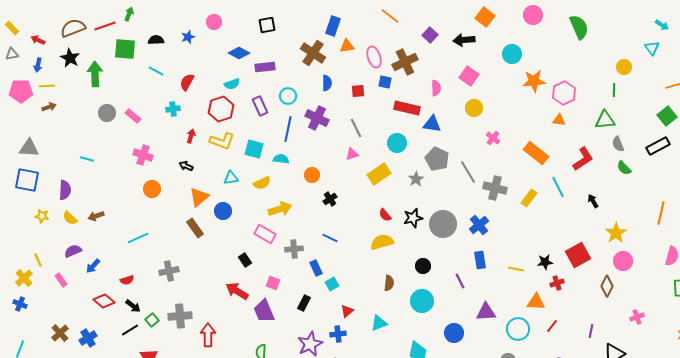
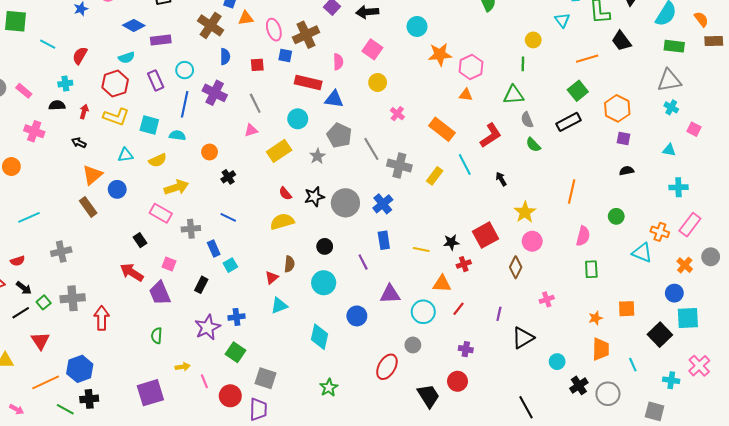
black semicircle: (156, 40) -> (57, 105), moved
orange circle: (152, 189) -> (11, 167), moved
red triangle: (347, 311) -> (272, 278), moved

